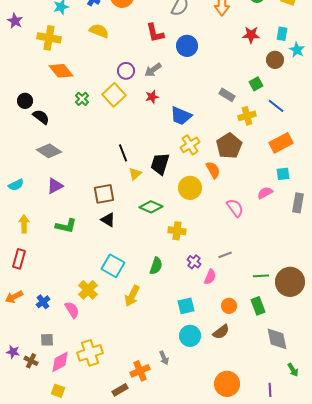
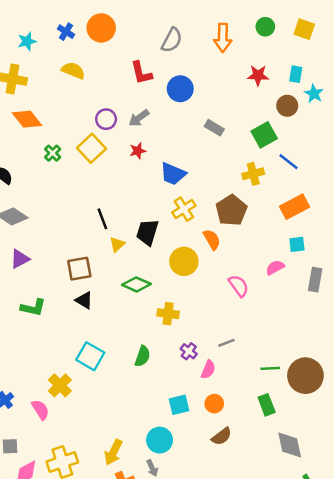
green square: (256, 84) -> (264, 135), size x1.5
gray rectangle: (227, 95) -> (214, 128), moved
yellow arrow: (132, 296) -> (113, 452), moved
orange circle: (229, 306) -> (214, 404), moved
cyan circle: (190, 336) -> (160, 440), moved

